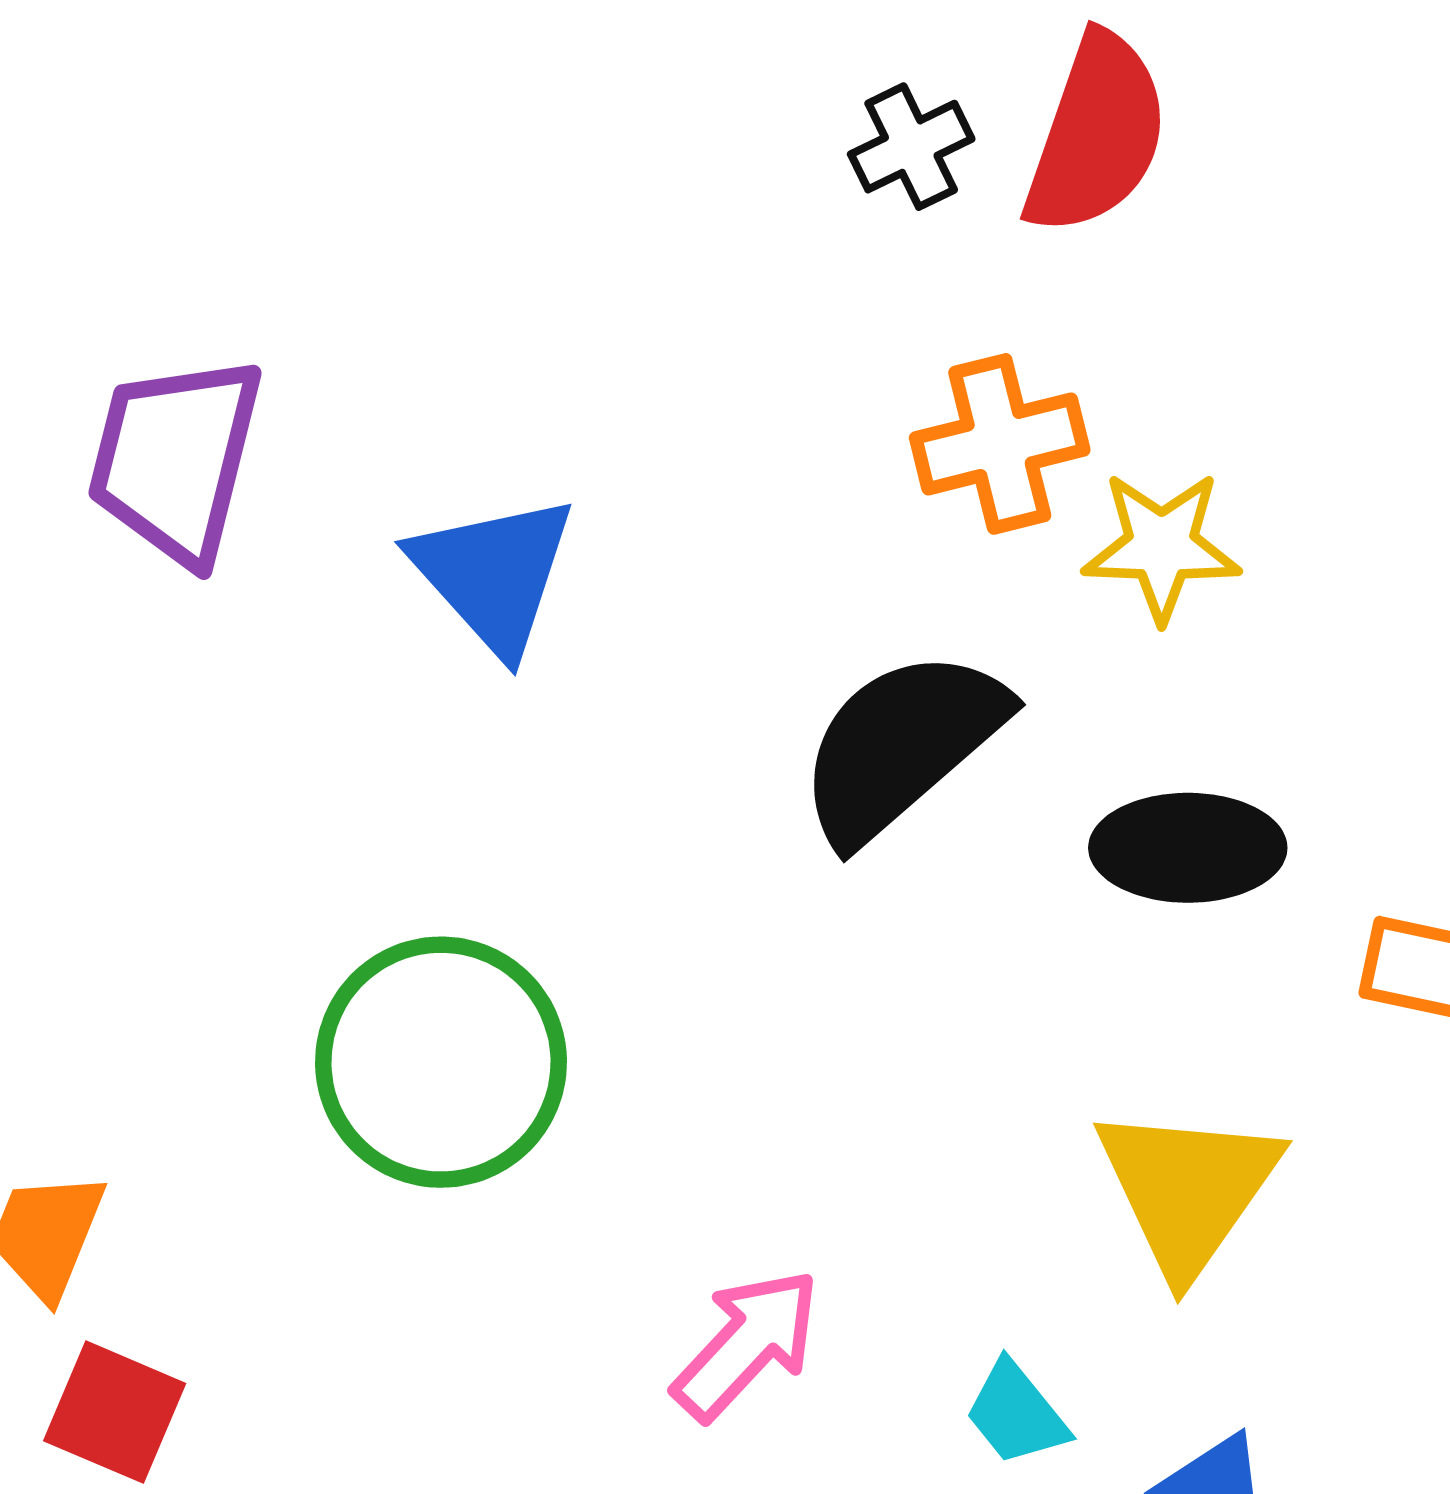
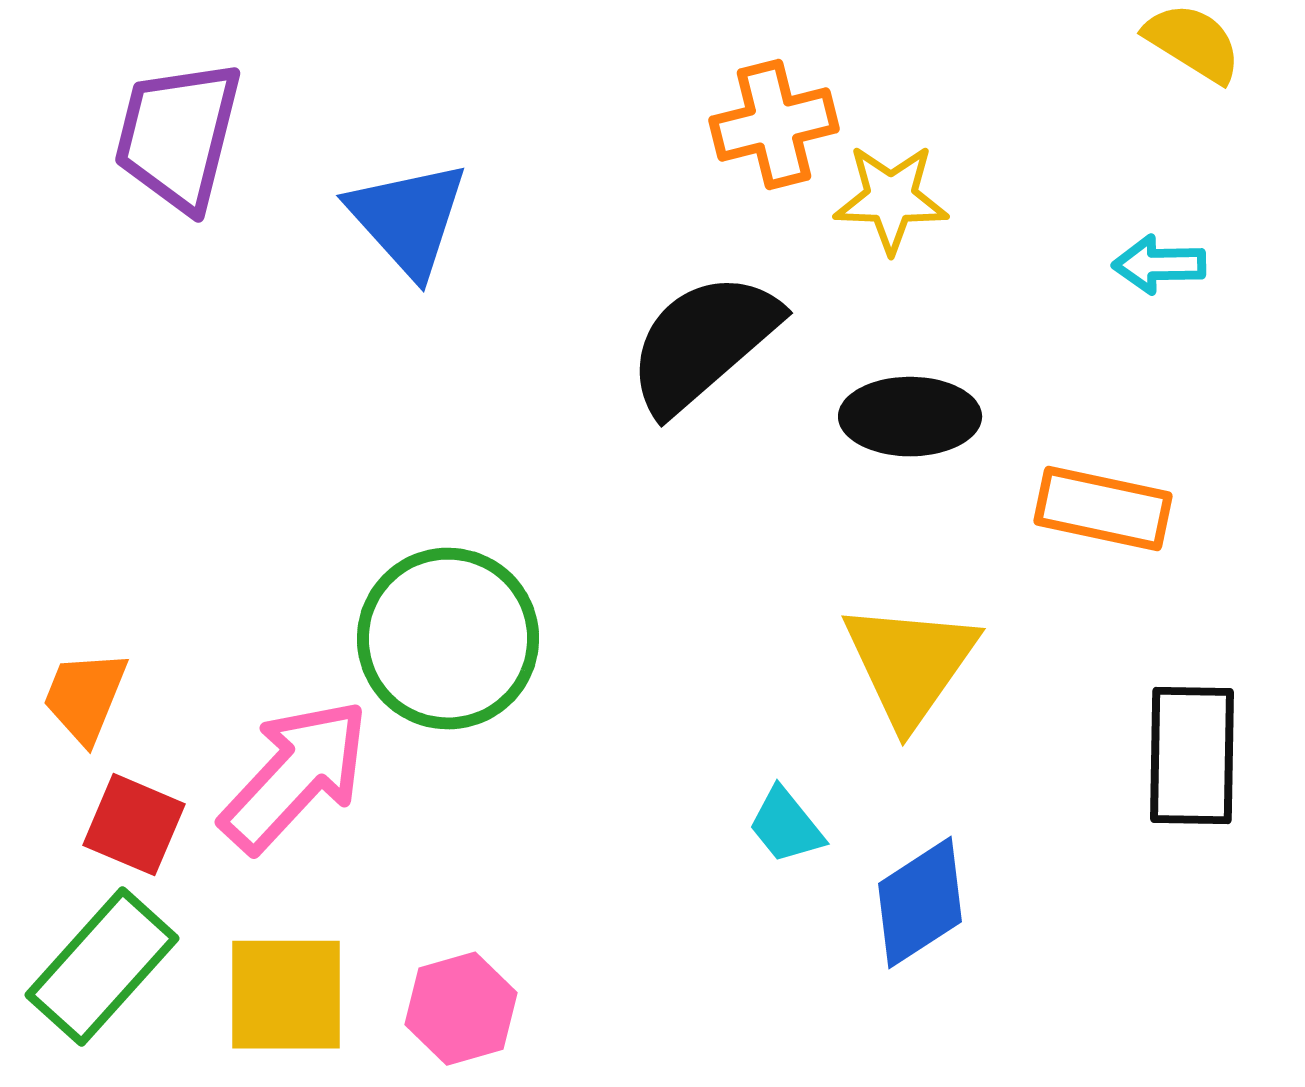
green circle: (441, 1062) -> (448, 639), moved
pink arrow: (747, 1344) -> (295, 776), moved, size x1.4

